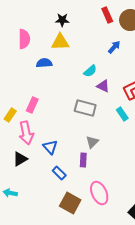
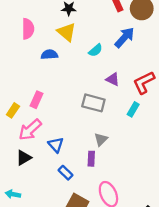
yellow triangle: (60, 42) -> (67, 32), turned 42
blue arrow: (114, 47) -> (125, 37), size x1.5
cyan semicircle: (90, 71) -> (96, 50), moved
cyan rectangle: (122, 114) -> (133, 109), turned 64
pink arrow: (26, 133) -> (30, 130), turned 60

